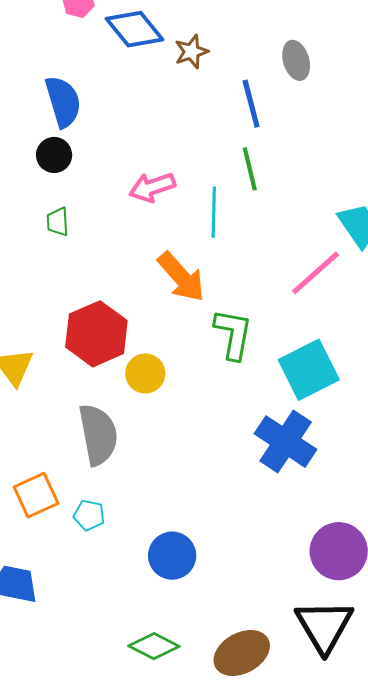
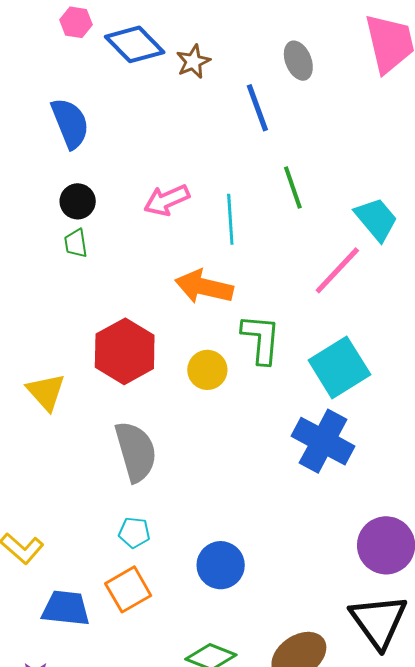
black circle: (54, 155) -> (78, 201), moved
green line: (250, 169) -> (293, 188), moved
orange arrow: (181, 277) -> (204, 287), turned 150
yellow circle: (145, 374) -> (207, 370), moved
orange square: (36, 495) -> (128, 589), moved

